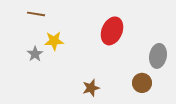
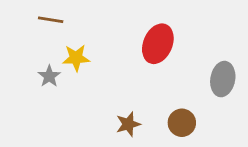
brown circle: (142, 83) -> (182, 123), moved

